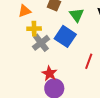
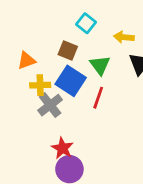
blue square: (65, 36) -> (71, 81), moved
red line: (89, 61) -> (98, 98), moved

